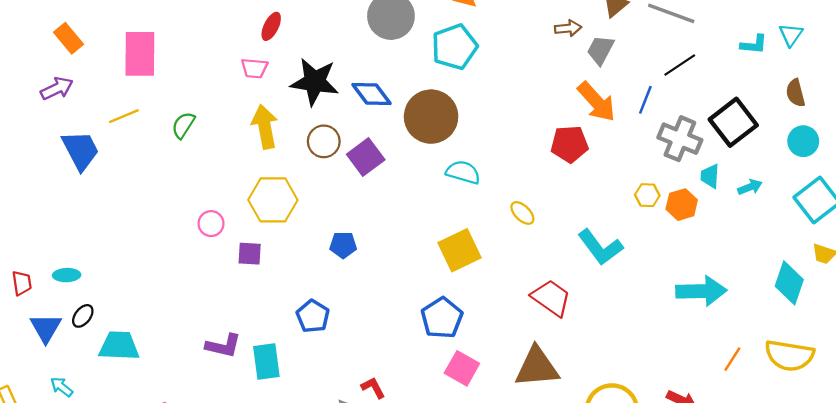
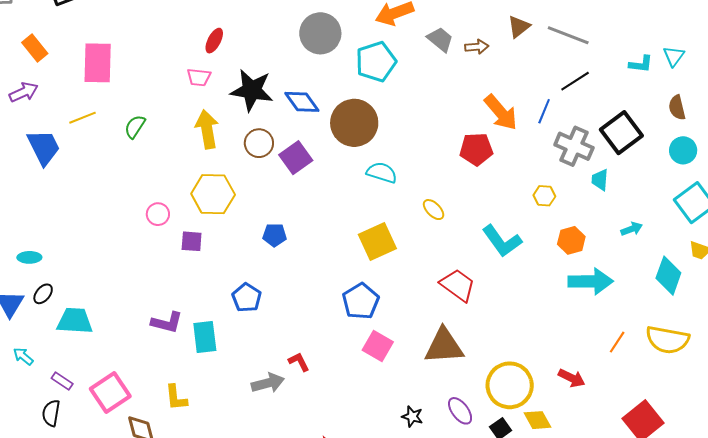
gray trapezoid: (600, 50) -> (440, 39), moved, turned 100
cyan arrow: (750, 187) -> (632, 229), moved
orange hexagon: (682, 205) -> (571, 240), moved

